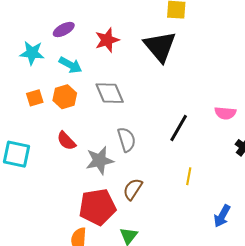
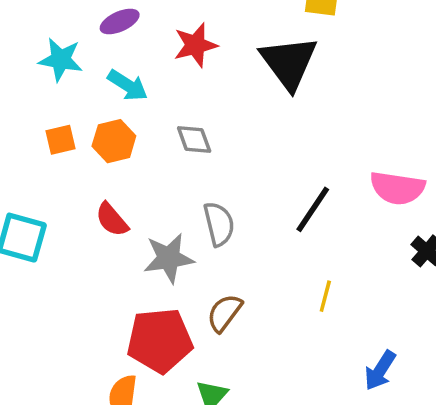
gray diamond: (110, 93) -> (194, 140), size x0.7
pink semicircle: (225, 113) -> (397, 188), size x1.4

